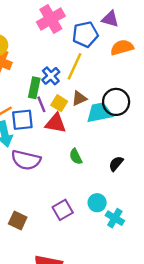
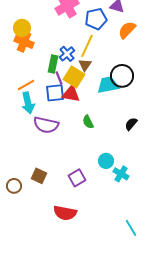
orange semicircle: (122, 47) -> (127, 30), turned -30
brown triangle: (79, 98) -> (85, 65), moved, turned -32
yellow square: (59, 103) -> (74, 77), size x1.5
blue square: (22, 120) -> (55, 93), moved
black semicircle: (116, 164) -> (131, 124), moved
purple square: (63, 210) -> (77, 178), moved

